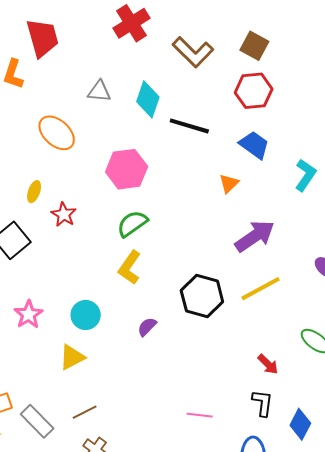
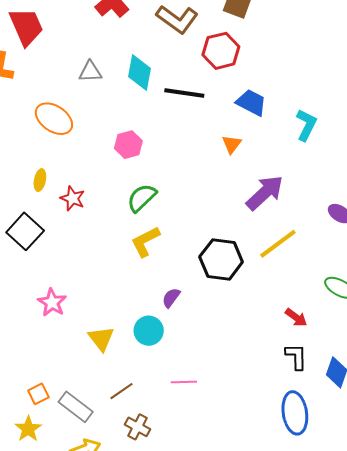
red hexagon: (254, 91) -> (221, 51), moved
pink hexagon: (127, 169) -> (128, 145), size x0.7
yellow L-shape: (130, 268) -> (145, 242), turned 36
cyan circle: (86, 315) -> (149, 331), moved
yellow triangle: (72, 357) -> (101, 339), turned -32
pink line: (200, 415) -> (184, 382), moved

